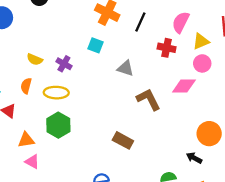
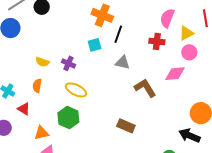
black line: (140, 22) -> (118, 34), moved
cyan square: (95, 45) -> (95, 45), turned -32
yellow ellipse: (56, 93) -> (76, 90), moved, turned 30
black arrow: (194, 158) -> (190, 136), size x1.5

